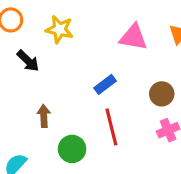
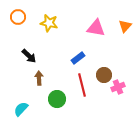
black arrow: (28, 61) -> (29, 56), moved
brown circle: (162, 94) -> (104, 75), moved

